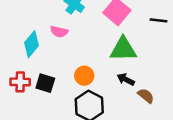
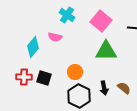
black arrow: (126, 79) -> (104, 88), moved, turned -128

